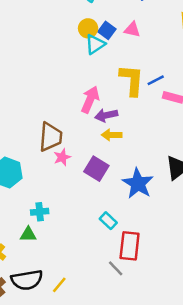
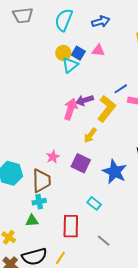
yellow L-shape: (132, 80) -> (106, 109), moved, turned 40
purple arrow: (106, 115) -> (85, 100), moved
yellow arrow: (112, 135) -> (90, 135), turned -49
brown trapezoid: (51, 137) -> (41, 181), moved
red rectangle: (130, 246) -> (71, 226), moved

